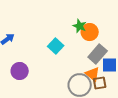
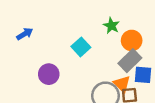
orange circle: (90, 32) -> (132, 40), moved
purple circle: (20, 71) -> (49, 74), moved

